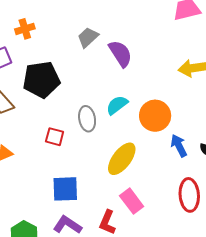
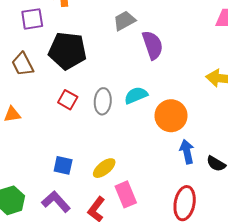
red square: (55, 137) -> (68, 100), moved
yellow ellipse: (122, 159) -> (104, 168), moved, size x0.7
blue square: (65, 189) -> (63, 165), size x0.7

